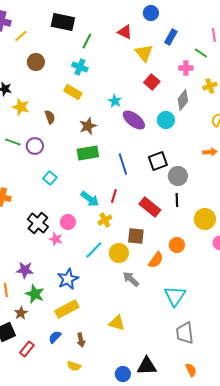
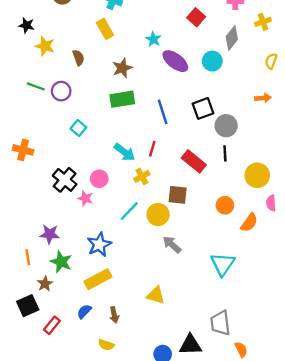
yellow rectangle: (73, 92) -> (105, 29), turned 30
orange semicircle: (156, 260) -> (249, 223), moved
gray trapezoid: (185, 333) -> (220, 323), moved

